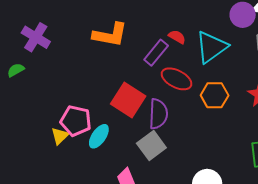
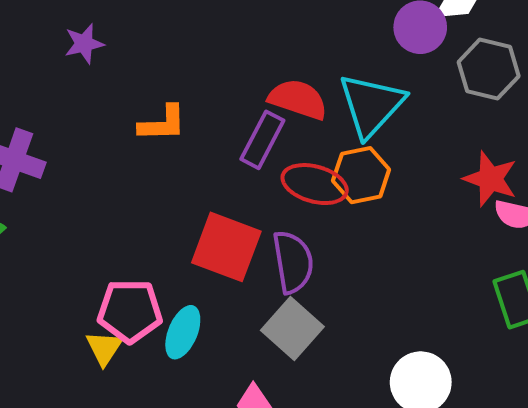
orange L-shape: (110, 35) -> (162, 123), size x0.7
red semicircle: (177, 37) -> (298, 99), size x1.6
orange hexagon: (215, 95) -> (361, 175), moved

